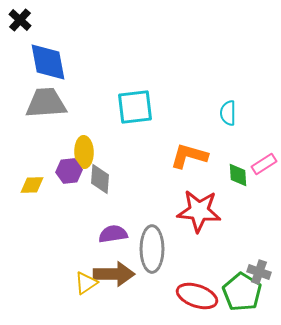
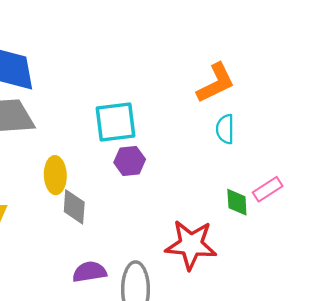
orange L-shape: (189, 156) -> (216, 83), moved, turned 138
purple hexagon: (69, 171) -> (130, 161), moved

